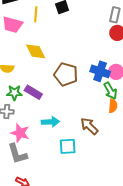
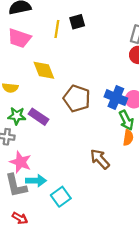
yellow line: (36, 14) -> (57, 29), moved
cyan arrow: (50, 122) -> (36, 181), moved
cyan square: (68, 146) -> (61, 197), moved, turned -36

